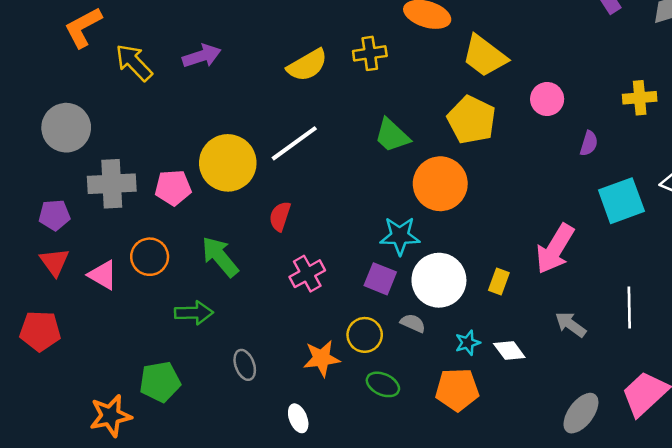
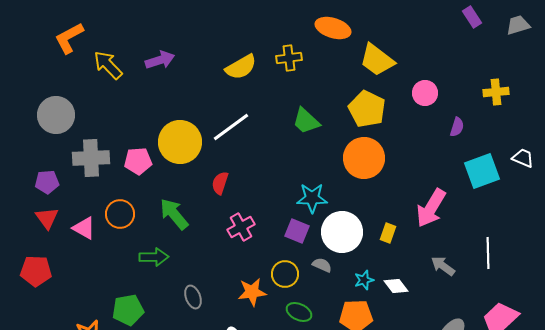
orange circle: (440, 184) -> (364, 158), moved

